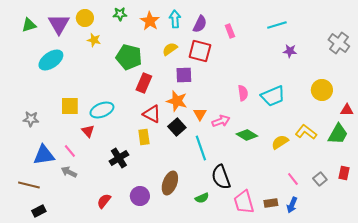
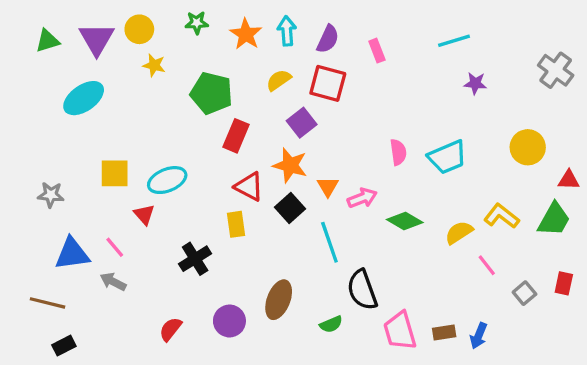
purple square: (184, 75) -> (302, 123), turned -36
pink line: (293, 179) -> (487, 265), moved

